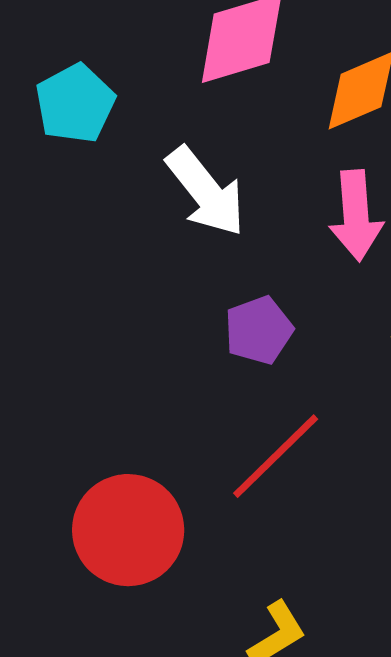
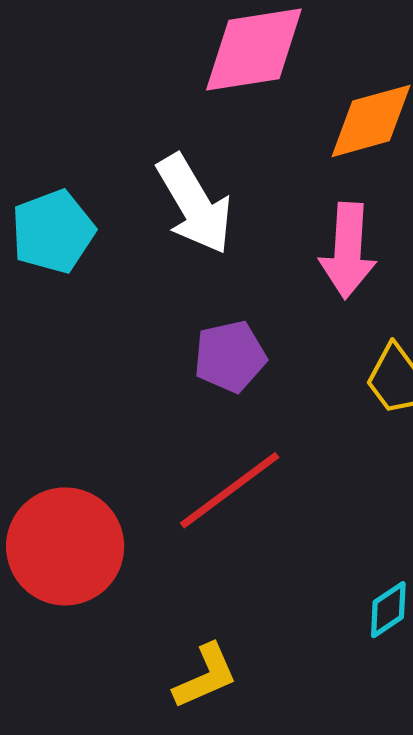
cyan pentagon: (75, 103) -> (53, 232), moved

